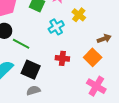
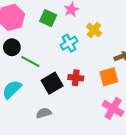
orange square: (93, 57) -> (109, 77), turned 30
black square: (31, 70) -> (52, 83), moved, turned 36

